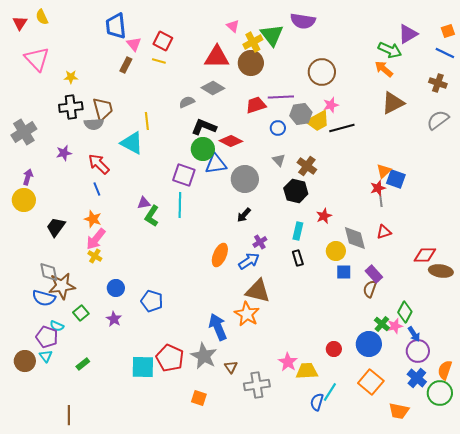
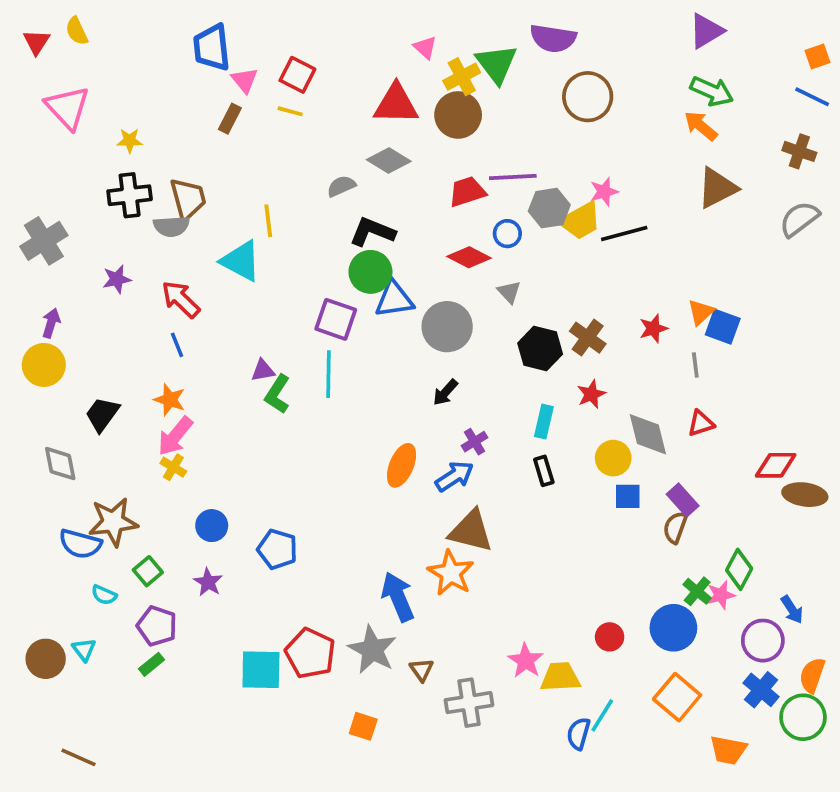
purple triangle: (408, 34) -> (706, 31), moved
brown circle: (322, 72) -> (588, 97), moved
red diamond: (231, 141) -> (469, 257), moved
brown cross: (307, 166) -> (588, 338), moved
red star: (378, 188) -> (653, 328), moved
gray diamond: (49, 272) -> (60, 464), moved
blue arrow: (414, 334) -> (792, 610), moved
purple pentagon: (47, 337) -> (157, 626), moved
brown line: (69, 415) -> (78, 757), moved, turned -66

